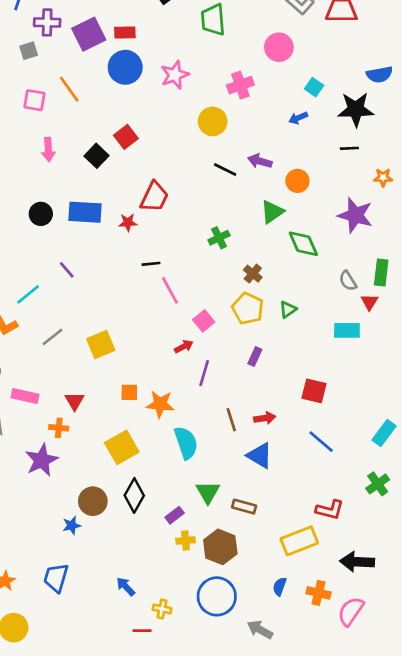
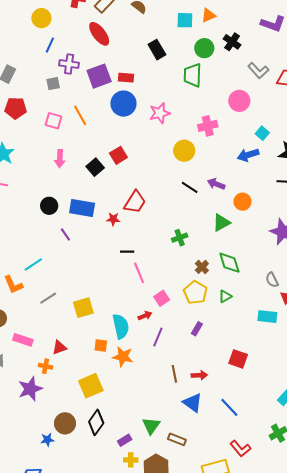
blue arrow: (298, 118) -> (248, 155), size x1.5
green diamond: (303, 244) -> (229, 263), moved
purple line: (67, 270) -> (65, 235), moved
red triangle: (75, 401) -> (59, 347), turned 35
blue line: (321, 442) -> (229, 407), moved
cyan semicircle: (186, 443) -> (121, 326), moved
red L-shape: (330, 510) -> (240, 449), turned 30

